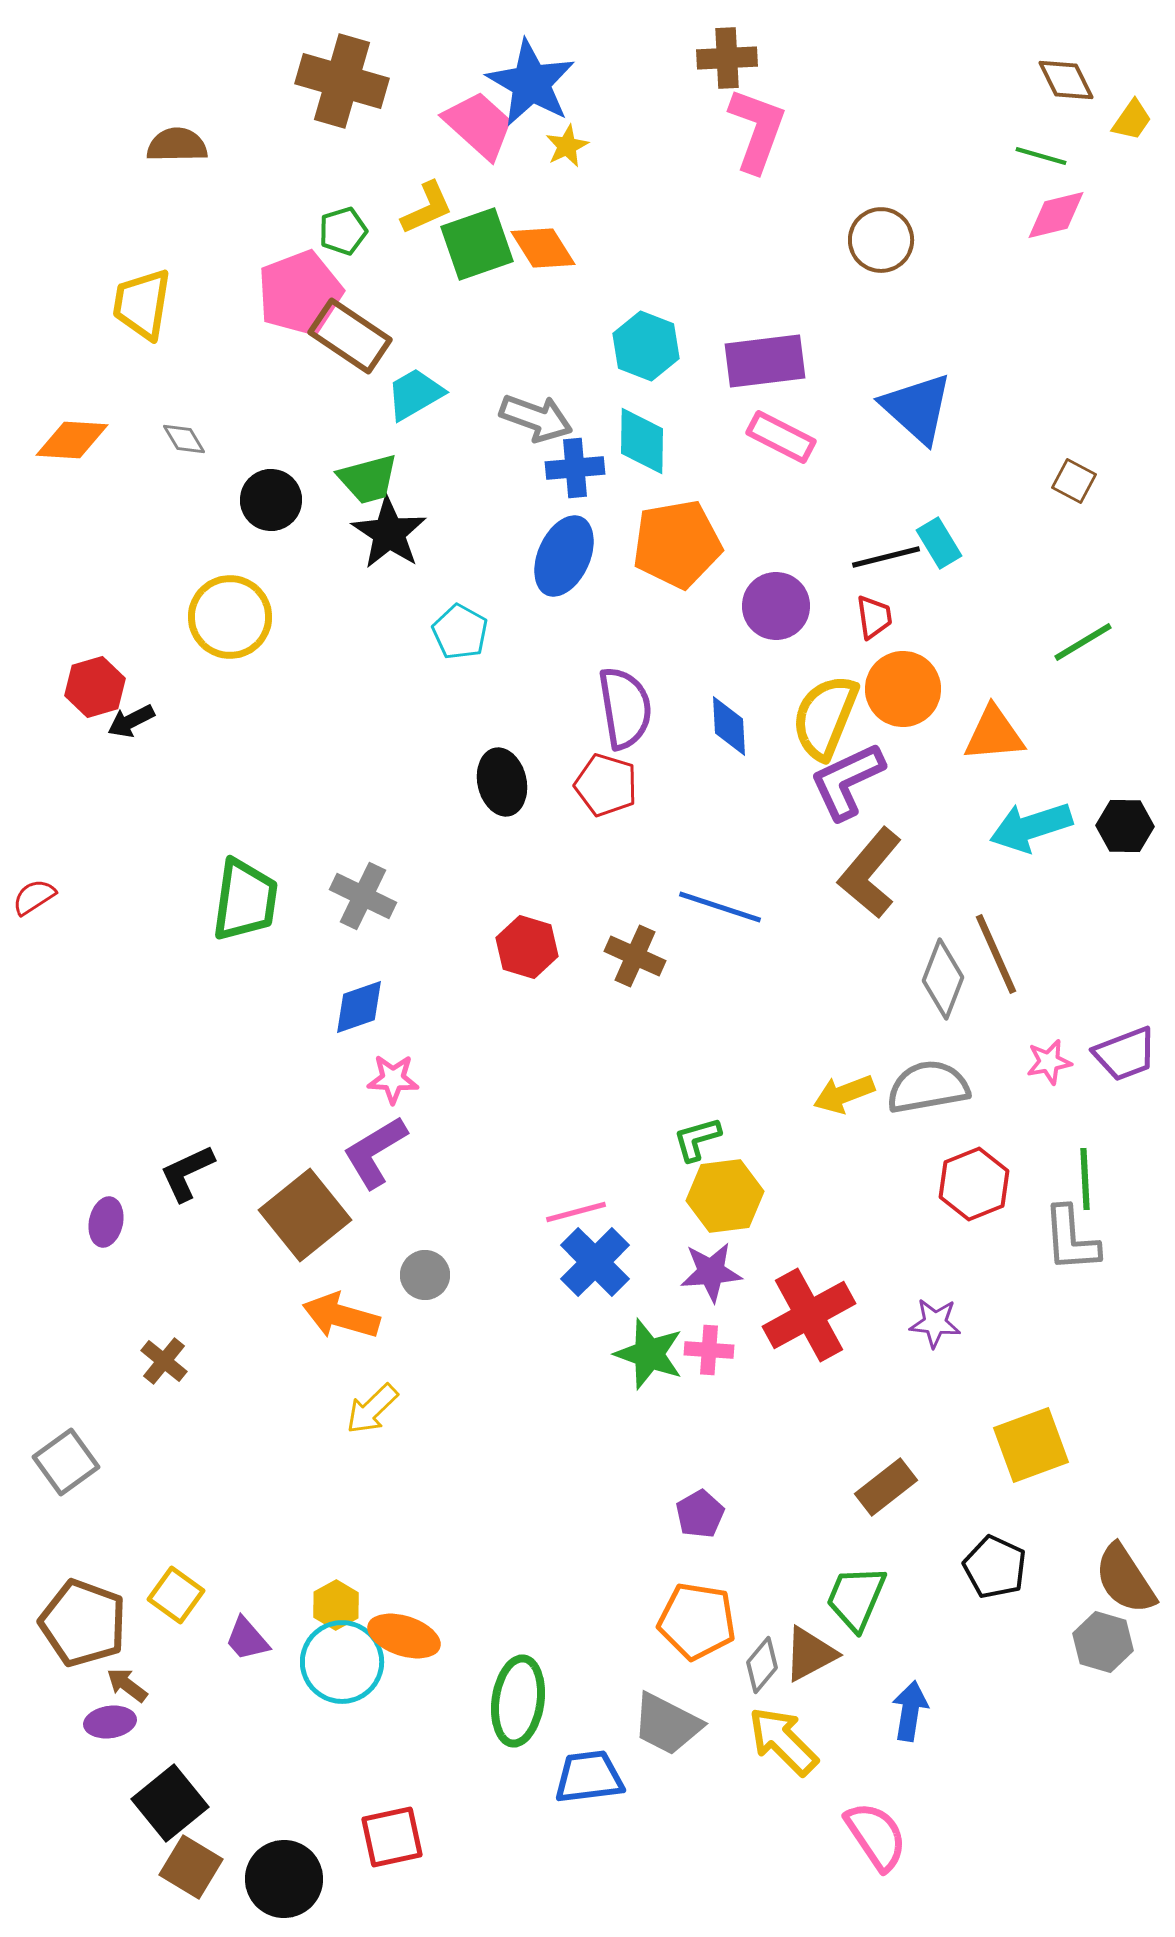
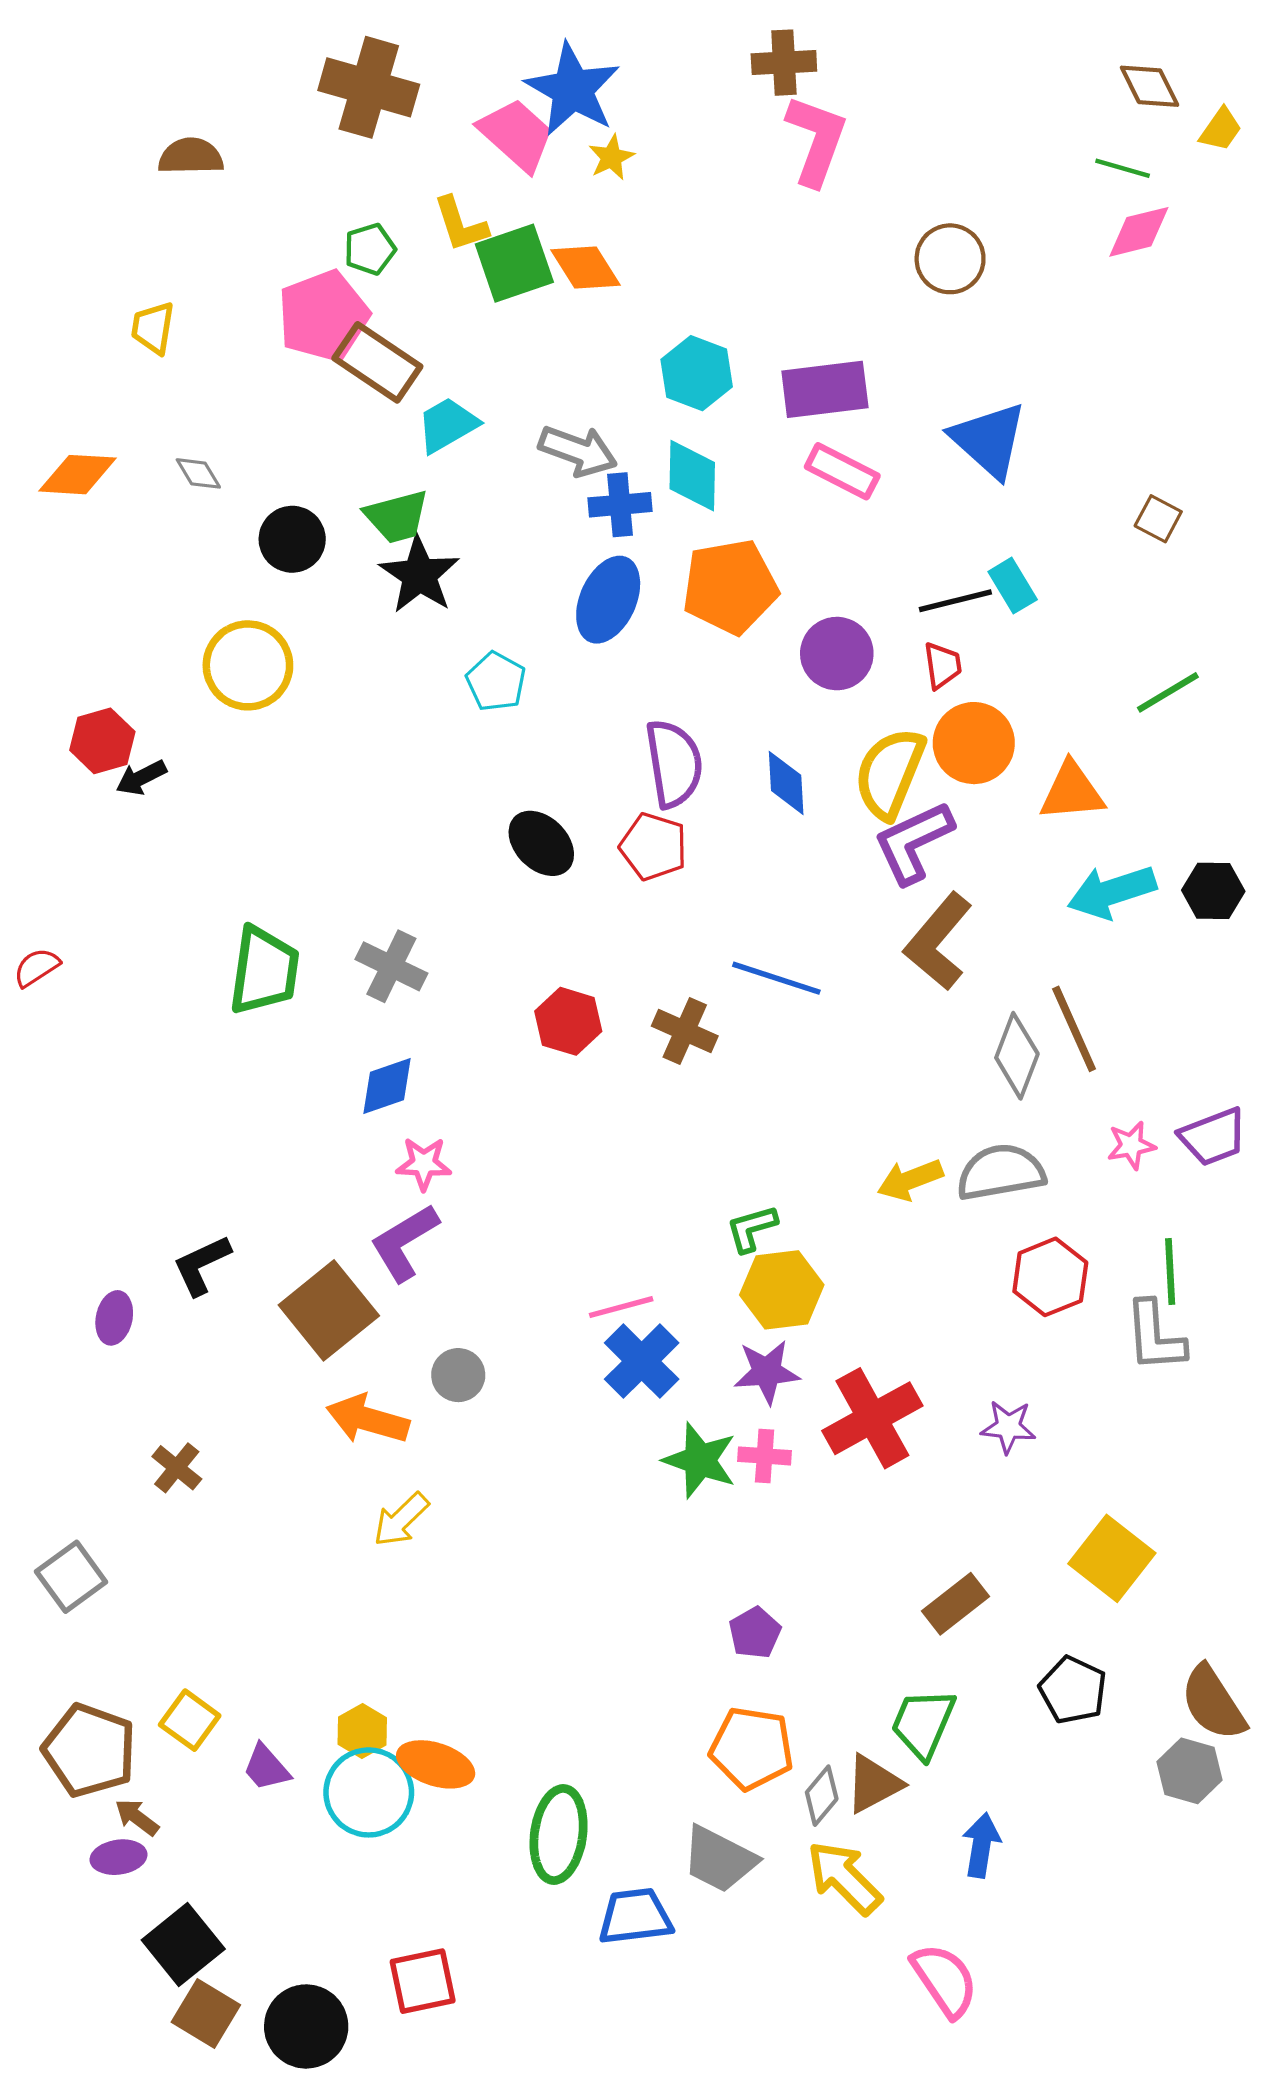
yellow L-shape: (427, 208) -> (460, 224), turned 96
yellow trapezoid: (142, 304) -> (153, 328), size x0.7
black ellipse: (502, 782) -> (541, 843), turned -32
yellow square: (1031, 1445) -> (1112, 1558), turned -32

